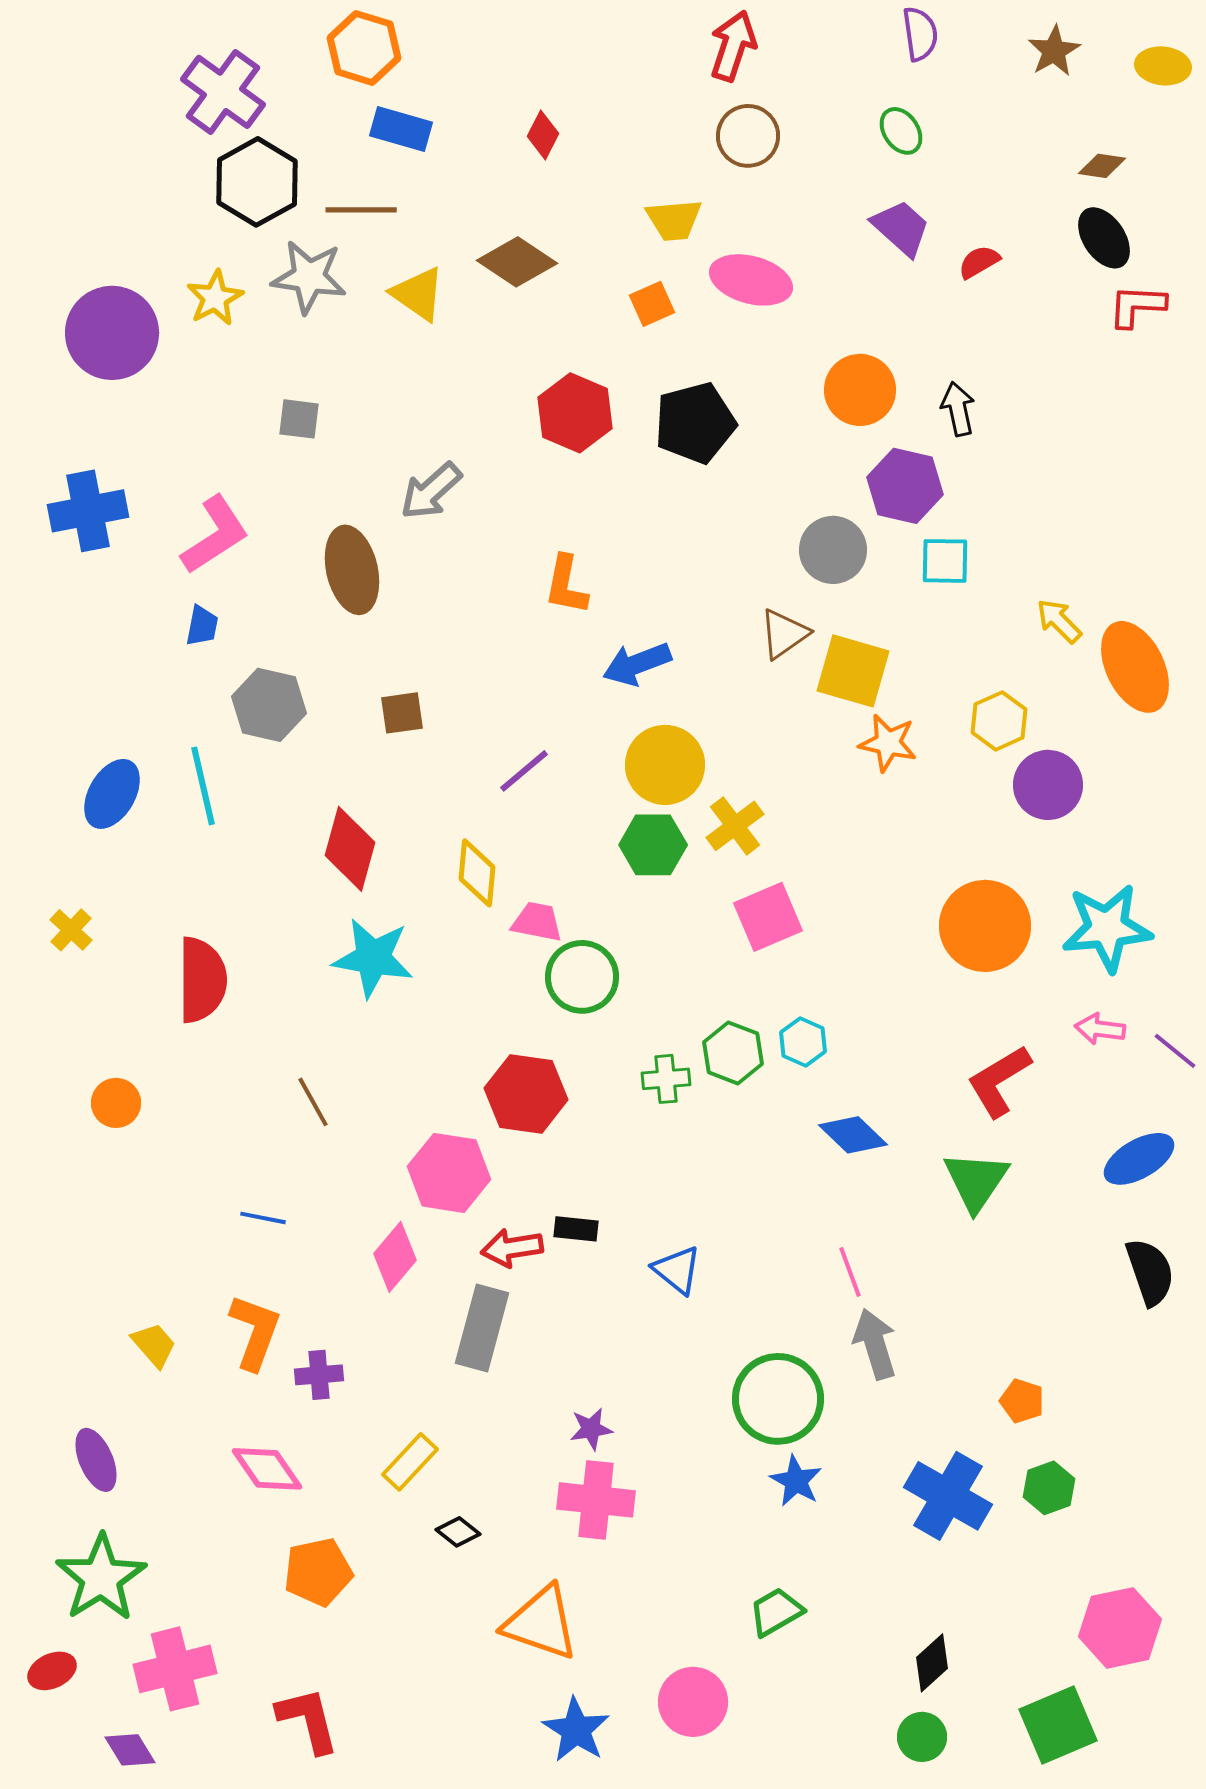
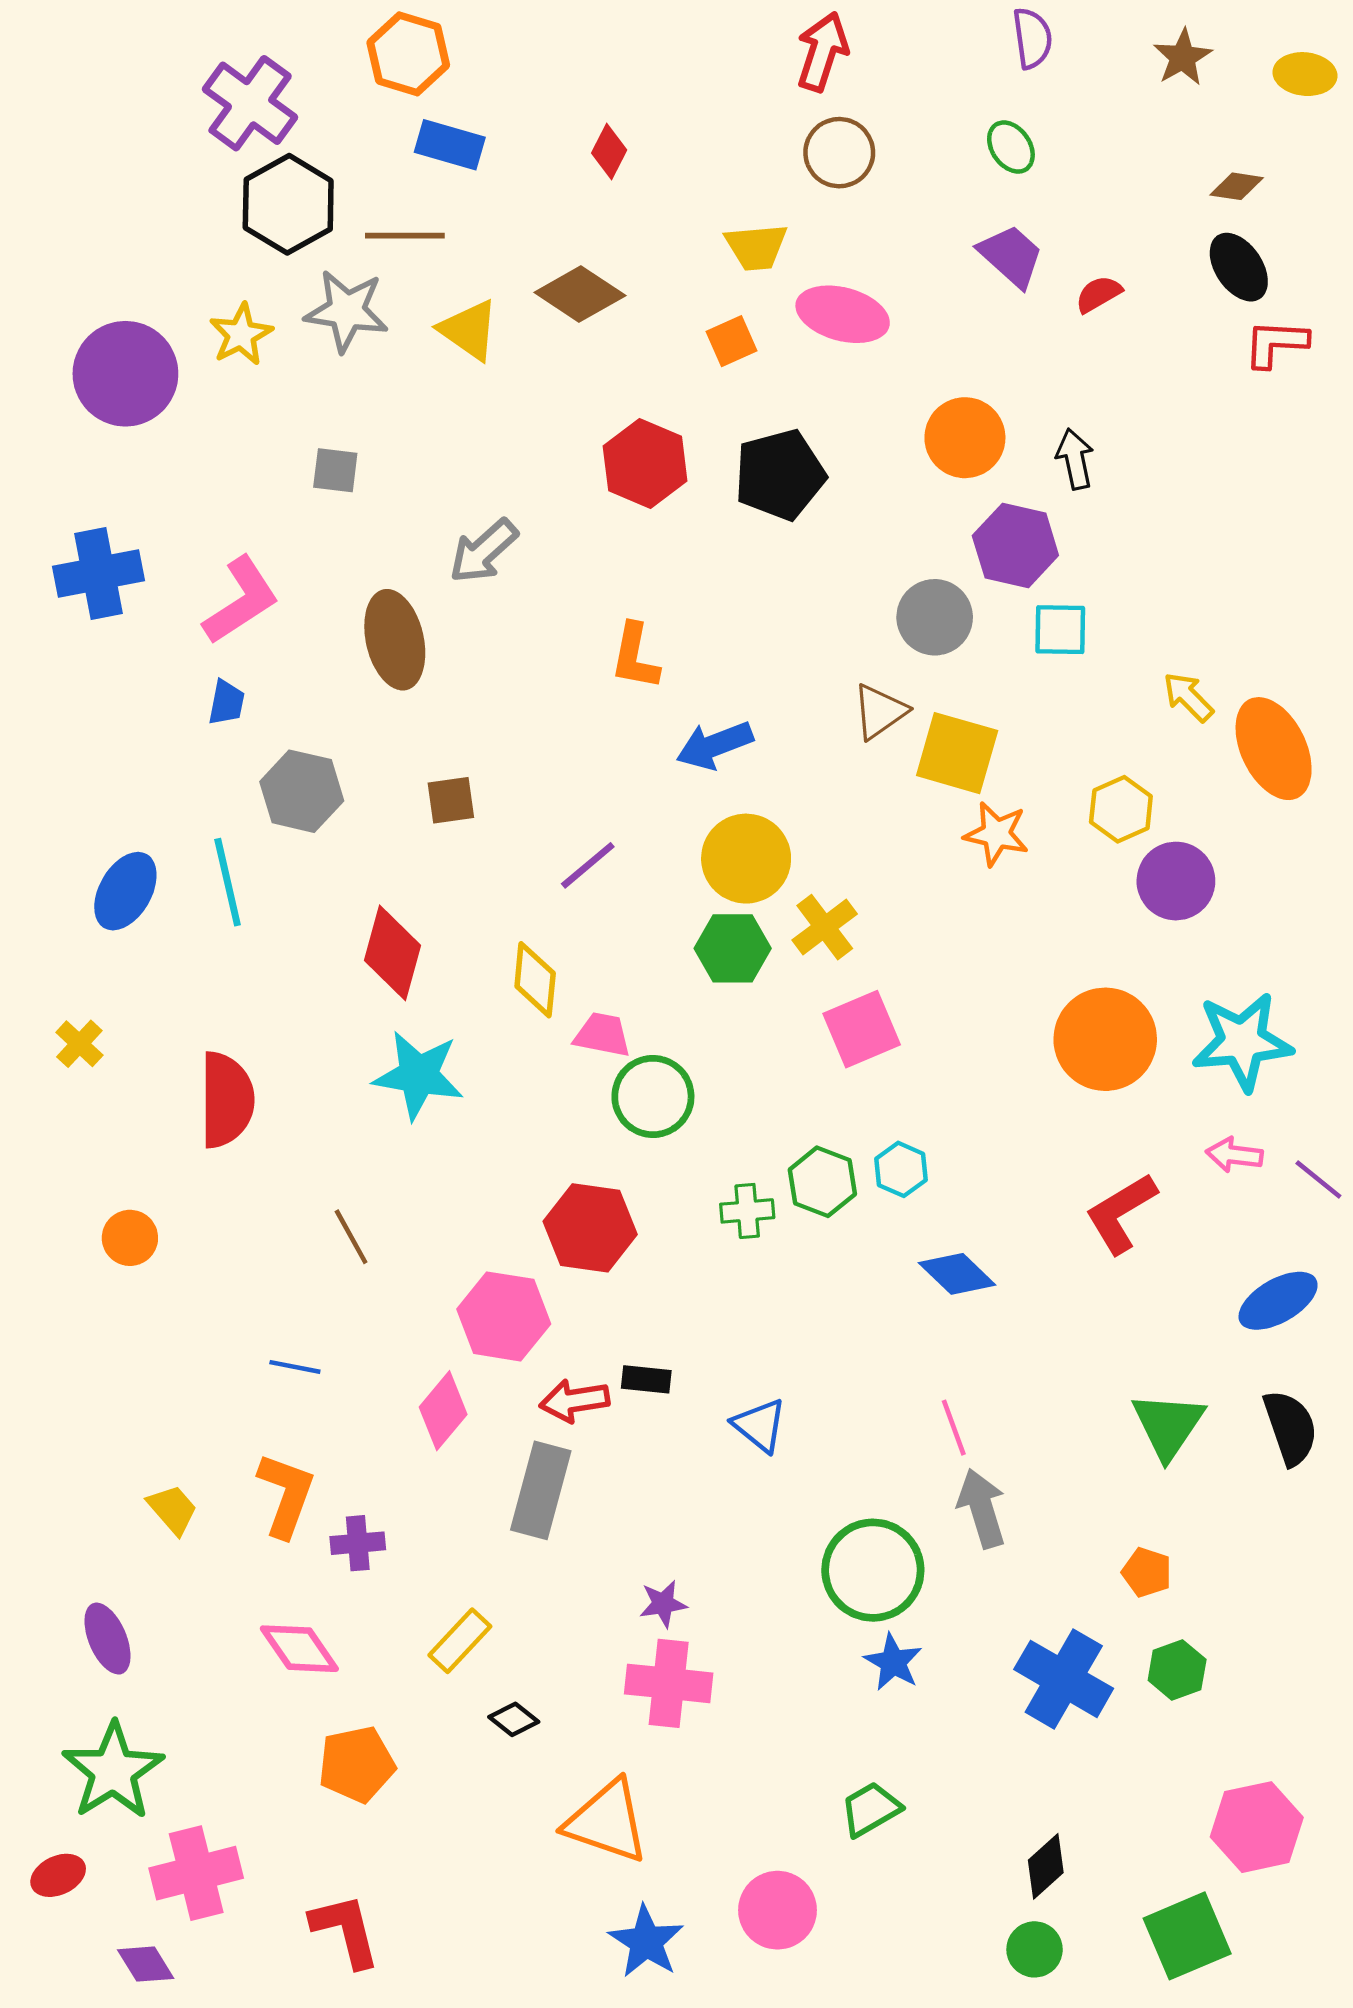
green triangle: (976, 1181) -> (1168, 1425), moved

